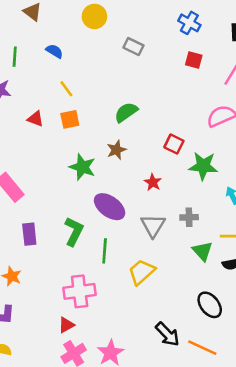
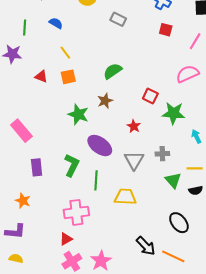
yellow trapezoid: (142, 272) -> (125, 197), turned 45

